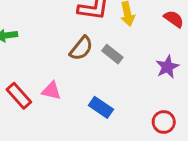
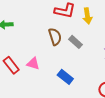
brown semicircle: (81, 48) -> (55, 37), turned -60

